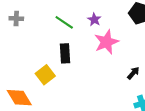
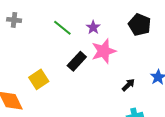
black rectangle: (65, 53) -> (77, 61), moved, turned 42

